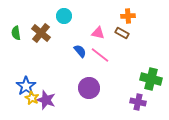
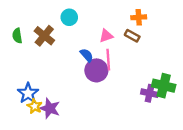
pink triangle: (98, 33) -> (106, 36), turned -32
pink line: (100, 55) -> (108, 60), turned 48
purple circle: (89, 88) -> (96, 70), moved
purple cross: (138, 102) -> (150, 93), moved

